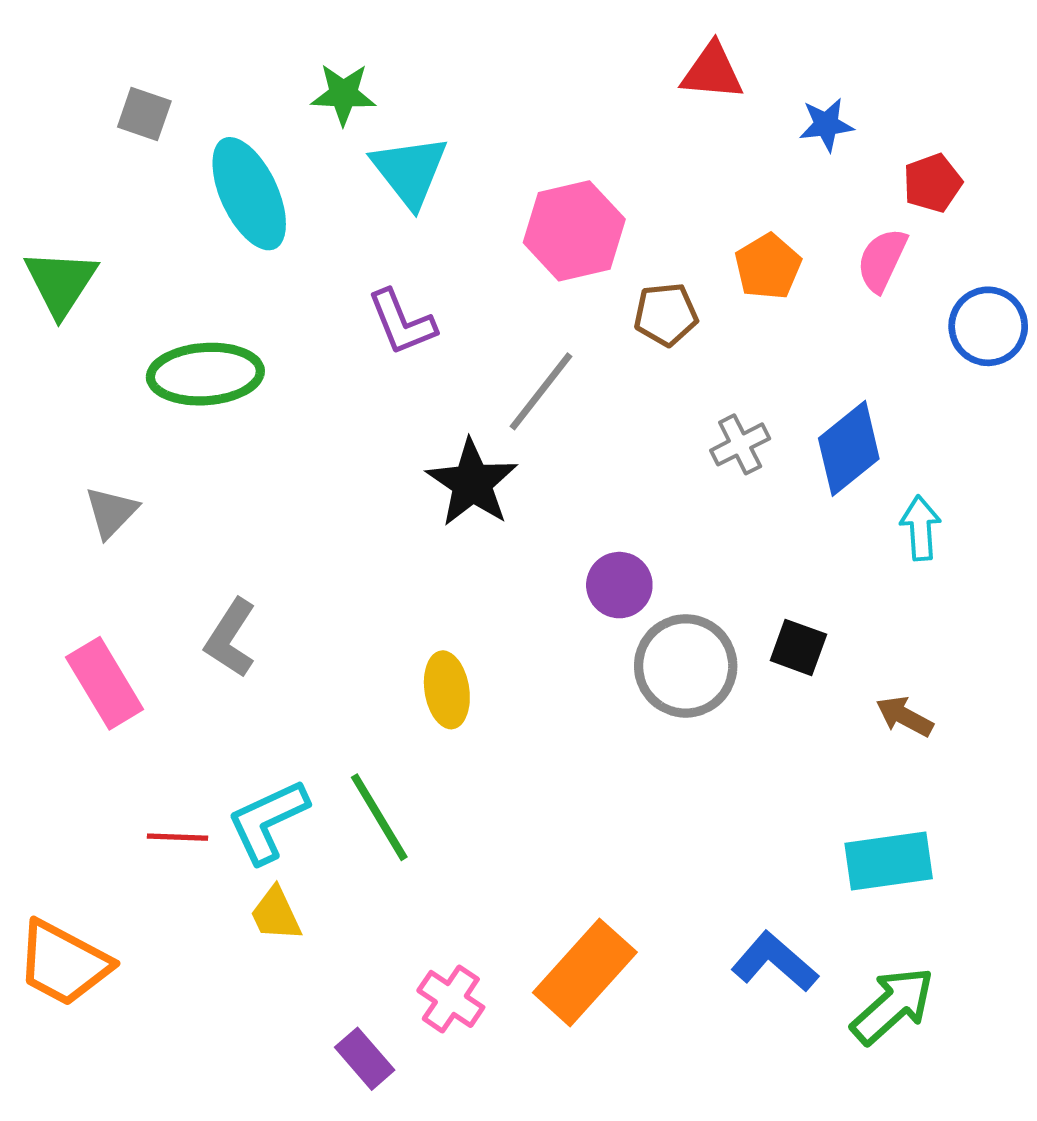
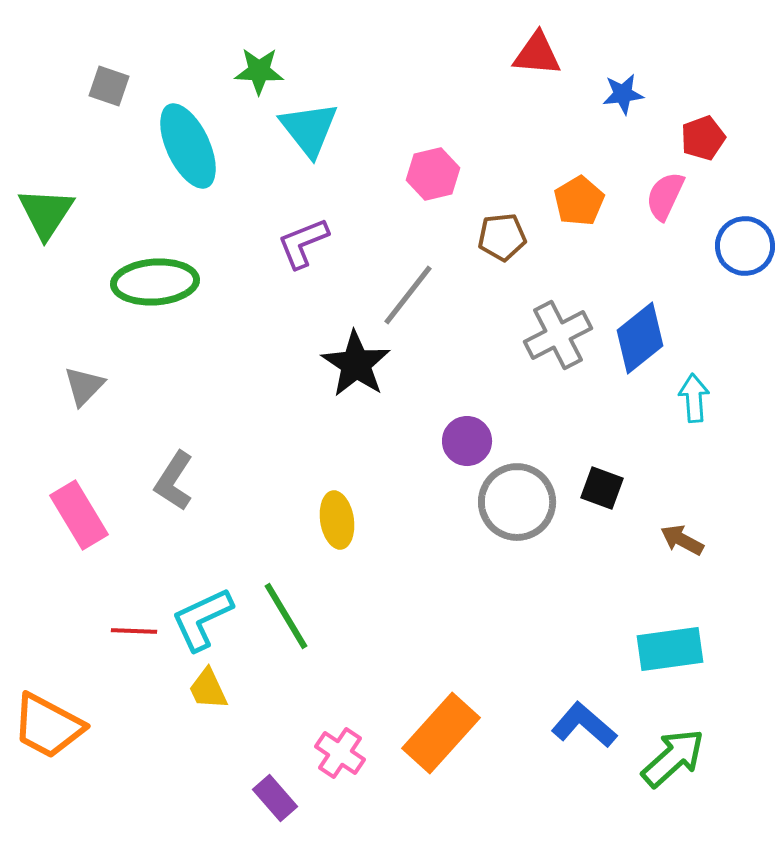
pink hexagon: (574, 231) -> (433, 174), size x0.7
purple L-shape: (402, 322) -> (303, 243), turned 90
gray cross: (740, 444) -> (558, 335), size x1.5

